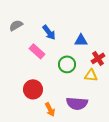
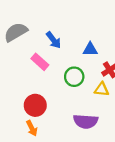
gray semicircle: (16, 25) -> (16, 32), size x1.5
orange arrow: (50, 109) -> (32, 128), moved

